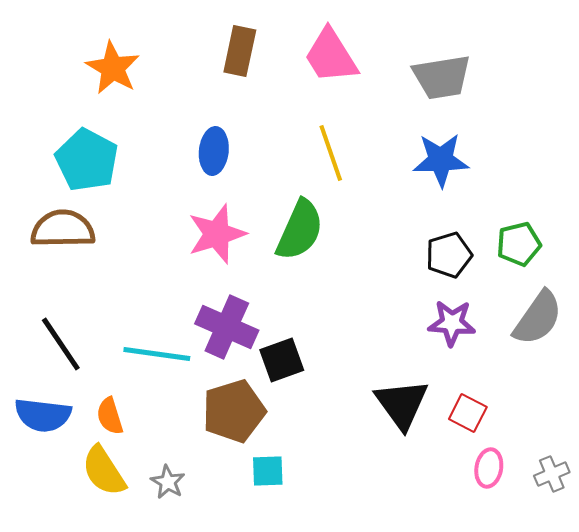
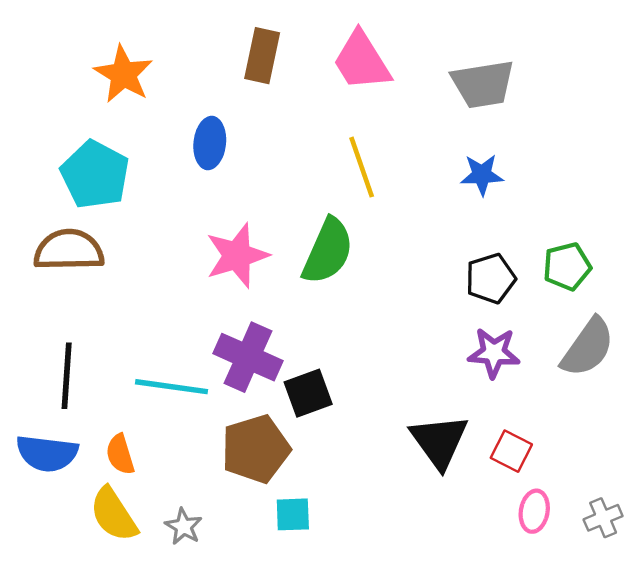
blue ellipse: (214, 151) -> (210, 143), moved
blue star: (441, 160) -> (482, 175), size x0.7
black line: (61, 344) -> (67, 376), turned 38

